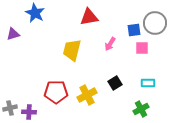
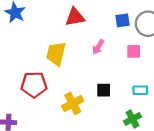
blue square: (134, 30) -> (123, 20), moved
black square: (115, 83) -> (104, 90), turned 32
red pentagon: (56, 92) -> (34, 85), moved

